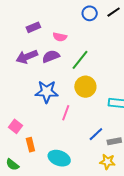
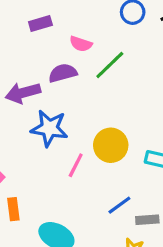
purple arrow: (27, 57) -> (23, 93), moved
green line: (80, 60) -> (110, 65), moved
yellow circle: (85, 87) -> (111, 145), moved

